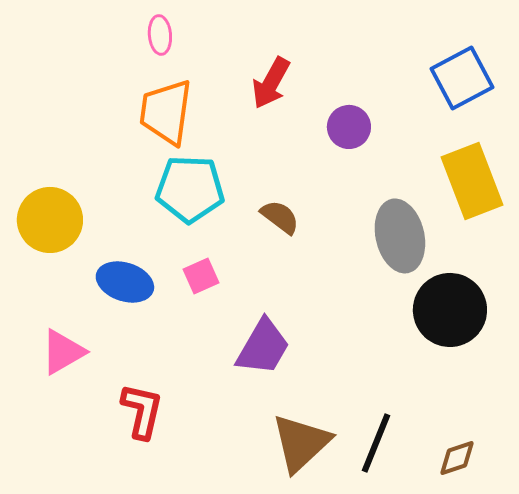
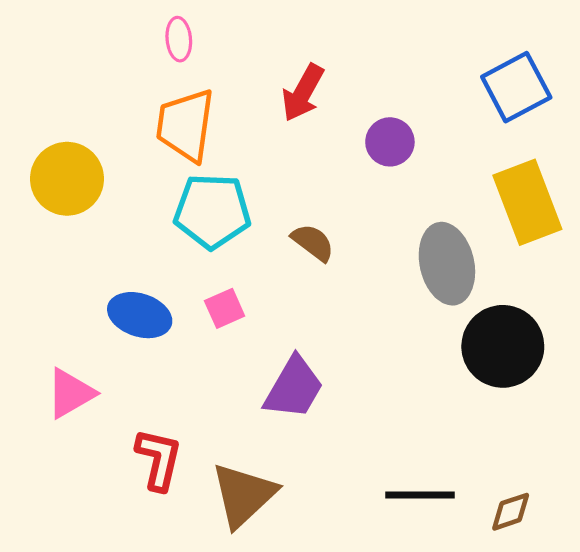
yellow circle: (50, 220) -> (67, 179), moved
brown triangle: (301, 443) -> (244, 495), moved
black line: (376, 443) -> (420, 495), turned 68

